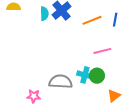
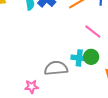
pink line: (102, 51) -> (93, 32), turned 60

